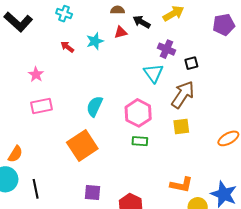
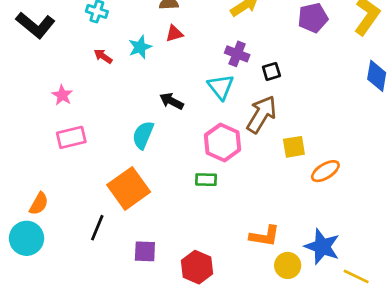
black arrow: (142, 22) -> (172, 101), moved
pink hexagon: (138, 113) -> (222, 142), moved
yellow square: (181, 127) -> (294, 147), moved
black line: (36, 189) -> (97, 228), moved, turned 36

